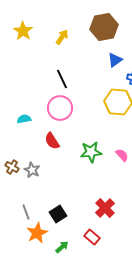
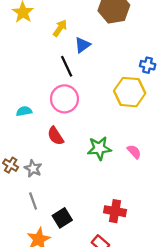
yellow arrow: (62, 37) -> (60, 28), moved
blue triangle: (115, 60) -> (82, 45), moved
red cross: (105, 208) -> (115, 211), turned -36
gray line: (26, 212) -> (33, 201), moved

